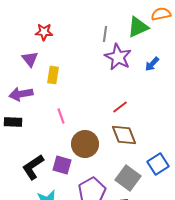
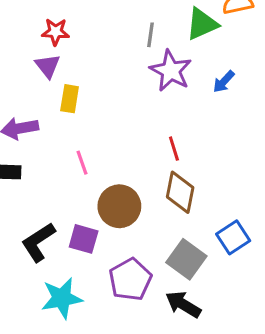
purple triangle: (30, 59) -> (48, 66), moved
red line: (120, 107) -> (174, 149), turned -70
brown diamond: (124, 135) -> (180, 192), turned 32

